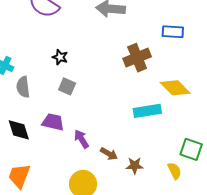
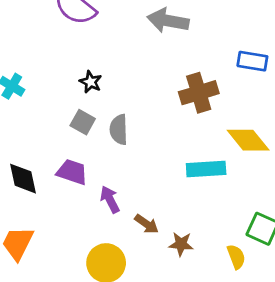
gray square: (67, 86) -> (83, 122), moved
gray semicircle: (23, 87) -> (119, 130), moved

